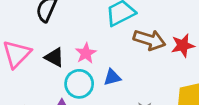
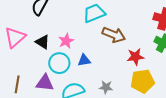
red star: (183, 45) -> (135, 57), moved

